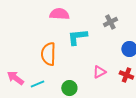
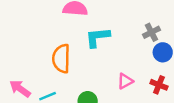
gray cross: (110, 22) -> (151, 32), moved

